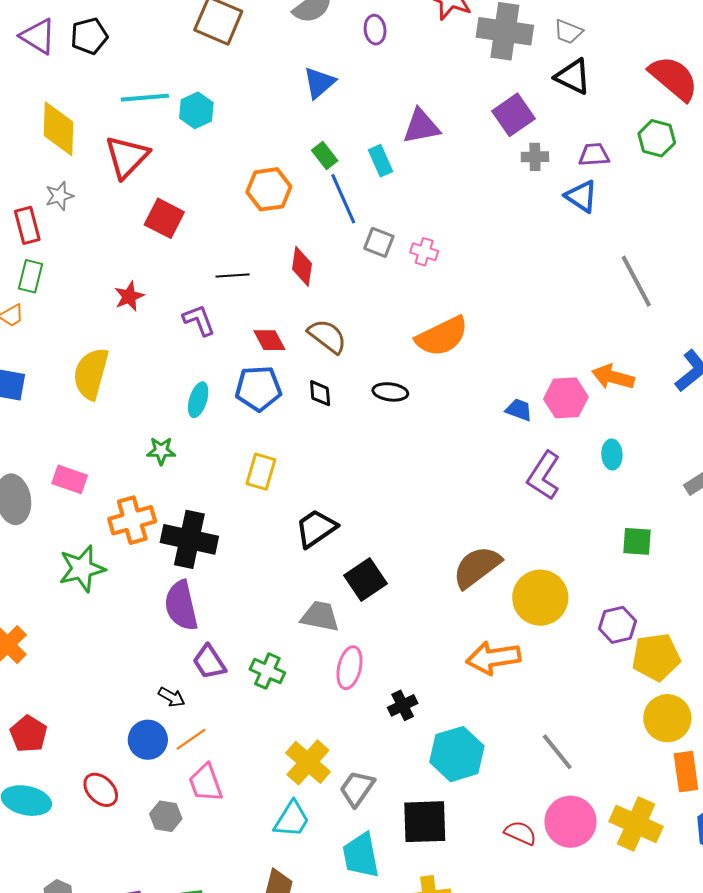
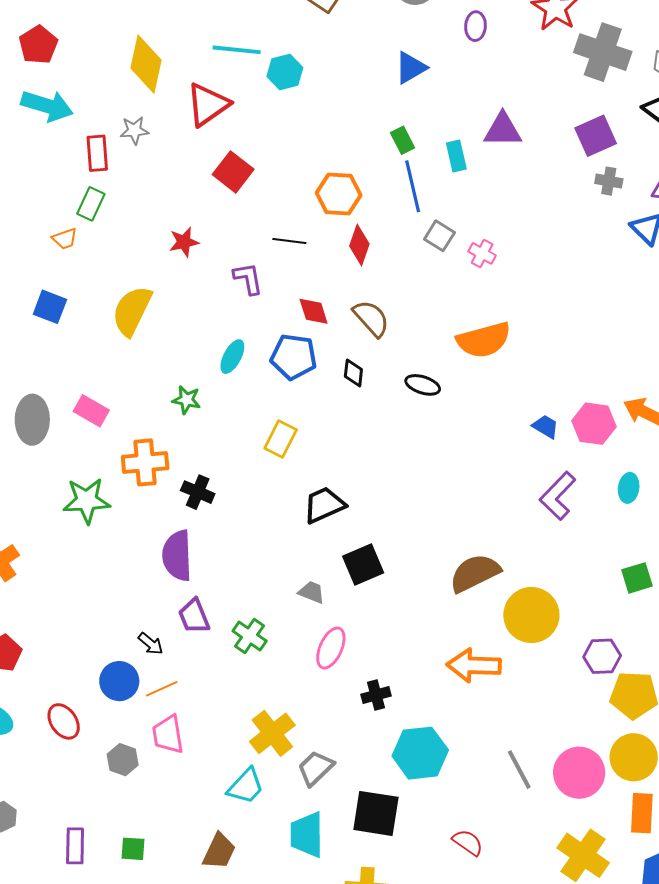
orange hexagon: (269, 189) -> (339, 194), moved
black cross: (189, 539) -> (198, 492), size x0.6
green square: (637, 541) -> (637, 578), turned -32
gray trapezoid: (320, 616) -> (312, 592), size x0.7
pink circle: (570, 822) -> (579, 773), moved

